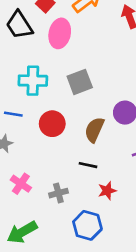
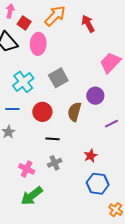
cyan cross: (33, 81) -> (23, 82), turned -30
black line: (88, 165) -> (53, 139), moved
pink cross: (21, 184) -> (27, 169), moved
blue hexagon: (87, 225) -> (98, 184), moved

